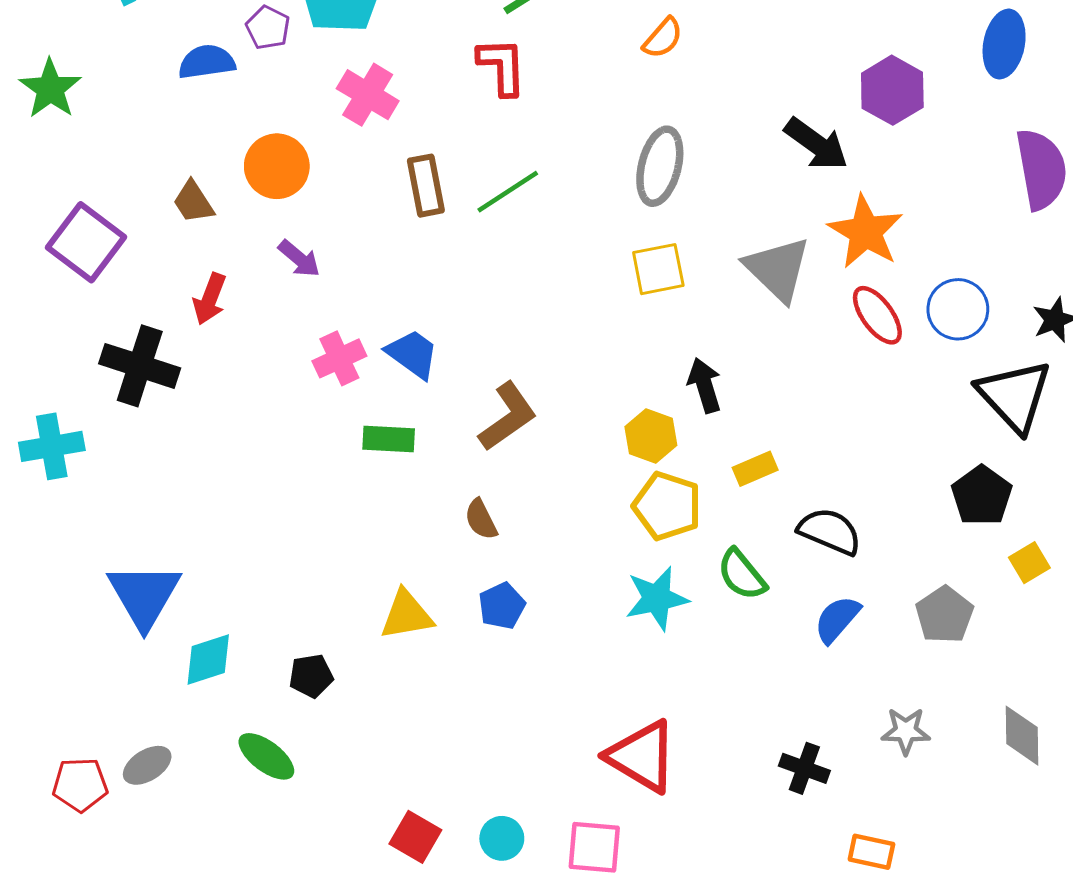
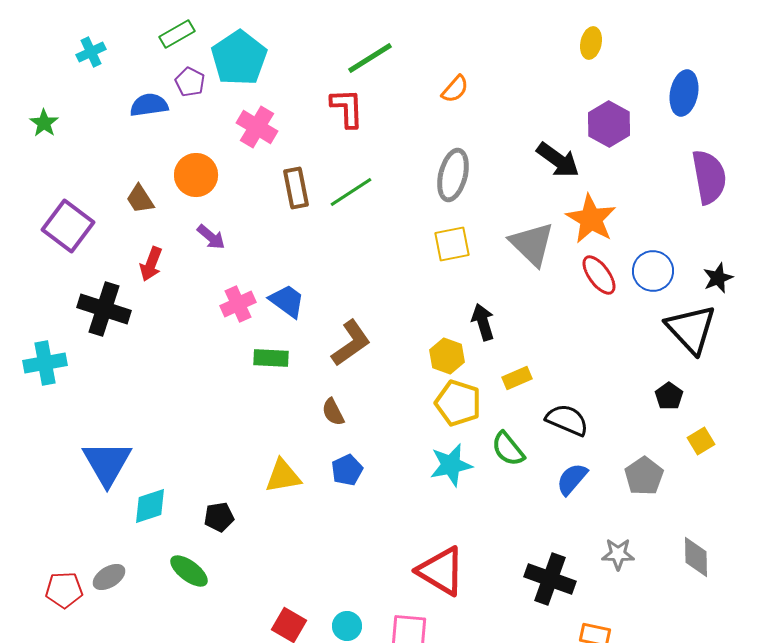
green star: (50, 89) -> (44, 123), size x0.7
black pentagon: (982, 496) -> (669, 396), size x0.7
black cross: (804, 768) -> (550, 579), size x1.5

